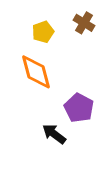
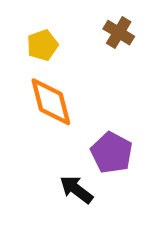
yellow pentagon: (43, 32) -> (42, 45), moved

